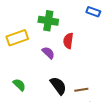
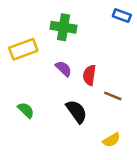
red semicircle: (68, 41) -> (89, 75), moved
brown line: (81, 90) -> (113, 96), moved, turned 32

